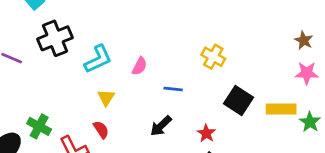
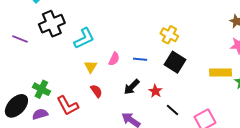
pink semicircle: (140, 66) -> (114, 59), moved
black square: (238, 100) -> (175, 62), moved
red semicircle: (101, 130) -> (96, 91), moved
red star: (206, 133) -> (155, 91), moved

